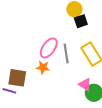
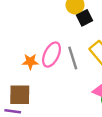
orange star: (43, 67) -> (30, 62), moved

